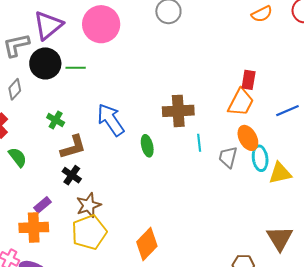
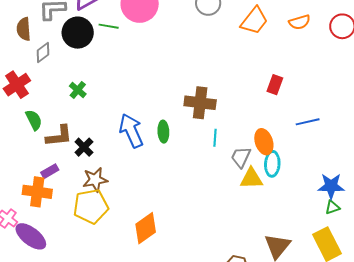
green line: (76, 68) -> (109, 26), moved
orange trapezoid: (241, 102) -> (254, 21), moved
blue arrow: (111, 120) -> (131, 131), moved
brown L-shape: (73, 147) -> (59, 136), moved
yellow triangle: (280, 173) -> (251, 178), moved

